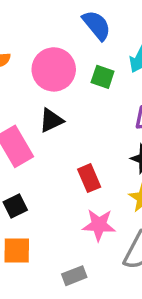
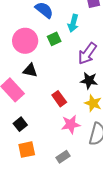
green square: (103, 77) -> (54, 39), turned -32
black triangle: (51, 120) -> (30, 70), turned 49

